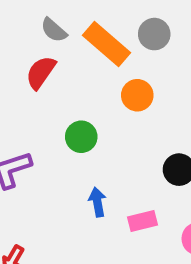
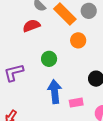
red semicircle: (41, 72) -> (31, 26), turned 30
blue arrow: (97, 202) -> (55, 92), size x1.6

